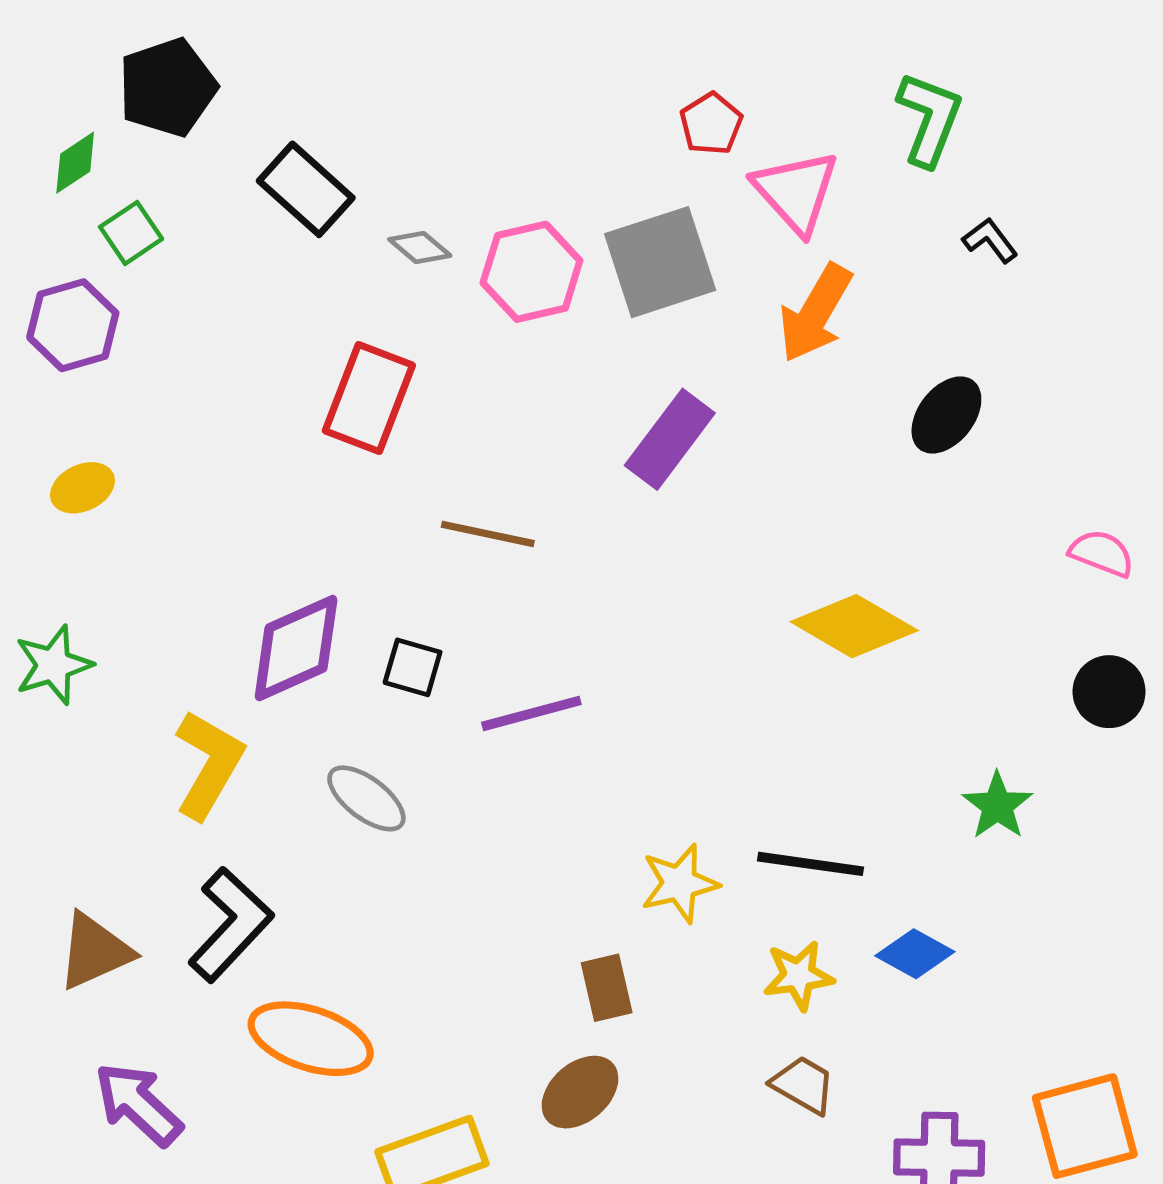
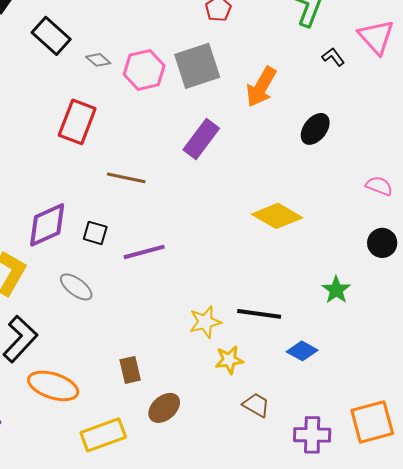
pink triangle: (796, 192) -> (376, 37), moved
yellow star: (798, 976) -> (229, 360), moved
brown rectangle: (607, 988) -> (130, 370), moved

